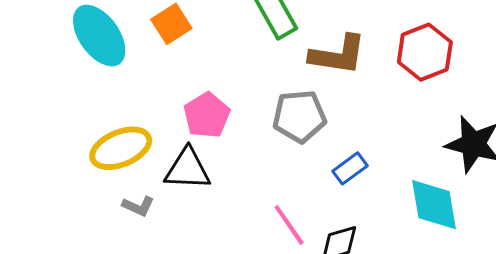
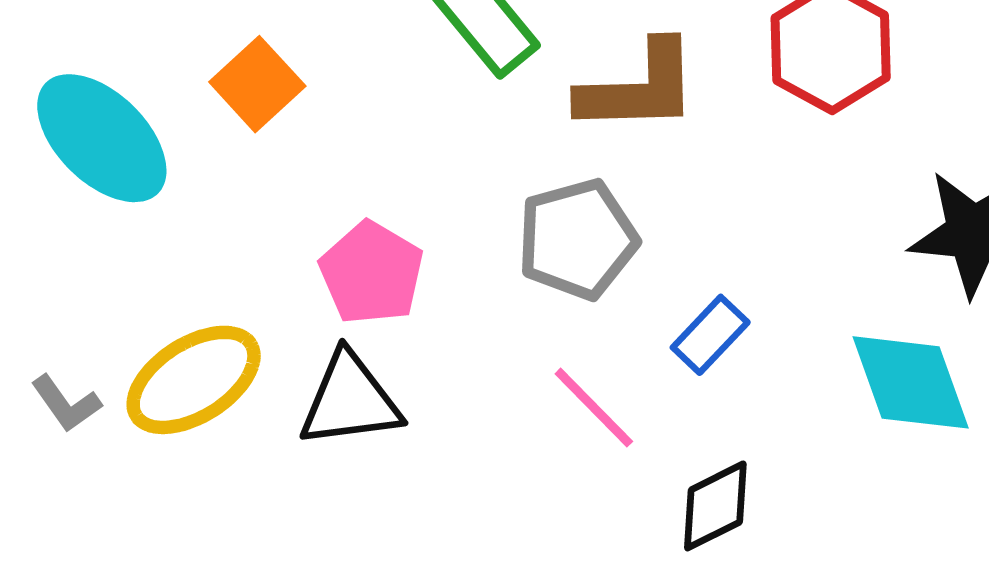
gray L-shape: (138, 206) -> (66, 404), moved, turned 40
pink line: (289, 225) -> (594, 408), moved

